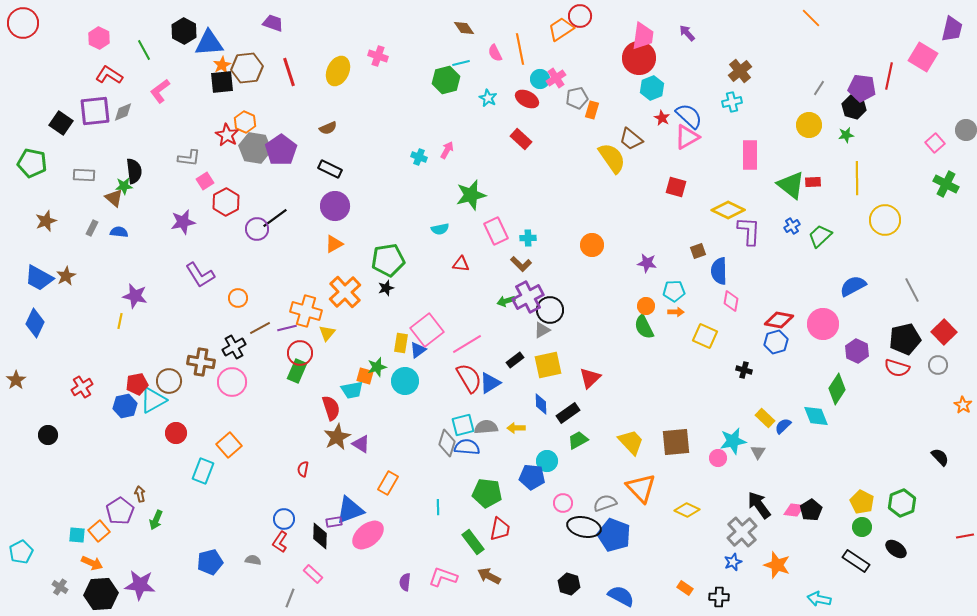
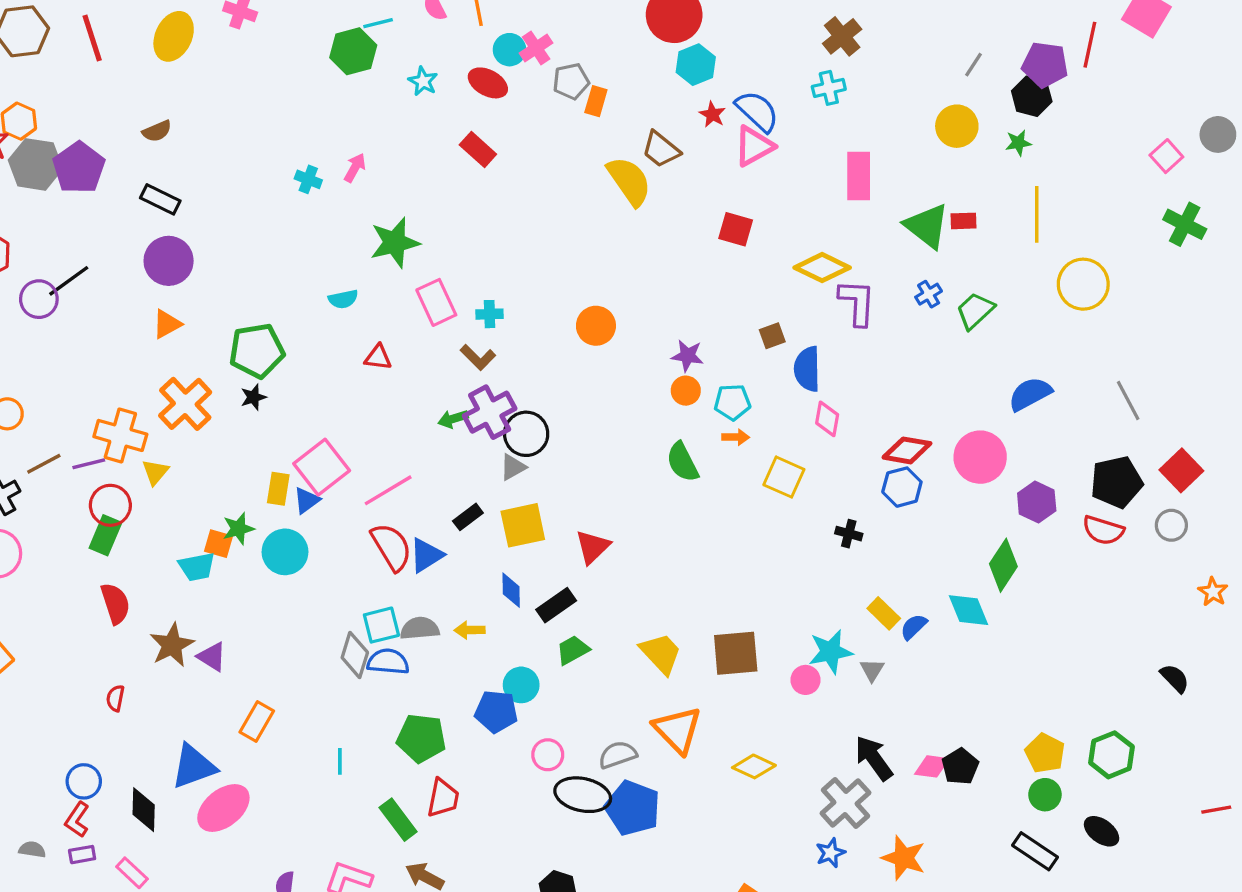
orange circle: (646, 306) -> (686, 391), moved
red semicircle: (331, 408) -> (115, 603), moved
purple rectangle: (334, 522) -> (82, 855), moved

